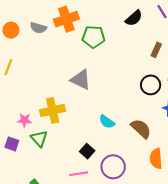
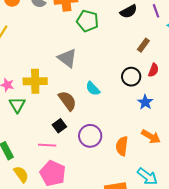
cyan semicircle: (107, 122) -> (93, 89), moved
brown semicircle: (141, 129) -> (67, 101), moved
purple circle: (113, 167) -> (90, 136), moved

